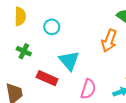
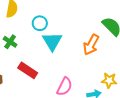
cyan triangle: (69, 61) -> (52, 41), moved

